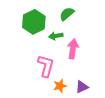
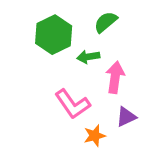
pink L-shape: (46, 66) -> (73, 104), turned 130
purple triangle: (82, 87) -> (126, 117), moved

